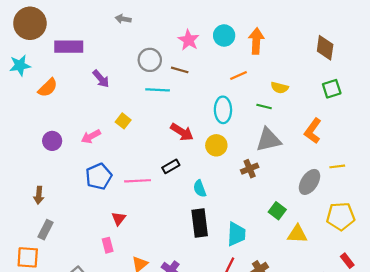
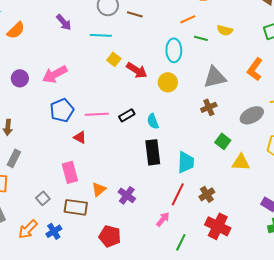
cyan line: (158, 90) -> (101, 35), moved
green line: (264, 107) -> (201, 38), moved
yellow square: (123, 121) -> (114, 59), moved
pink arrow: (91, 136) -> (55, 74), size x1.4
black rectangle: (171, 166) -> (127, 115), moved
brown cross: (250, 169) -> (209, 107), moved
gray ellipse: (310, 182) -> (252, 115), turned 30
red triangle: (119, 219) -> (80, 137), moved, turned -40
pink rectangle: (108, 245) -> (70, 172), size x1.5

